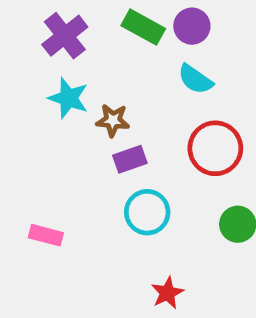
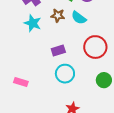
cyan semicircle: (195, 79) -> (79, 18), moved
brown star: (113, 120) -> (58, 15), moved

